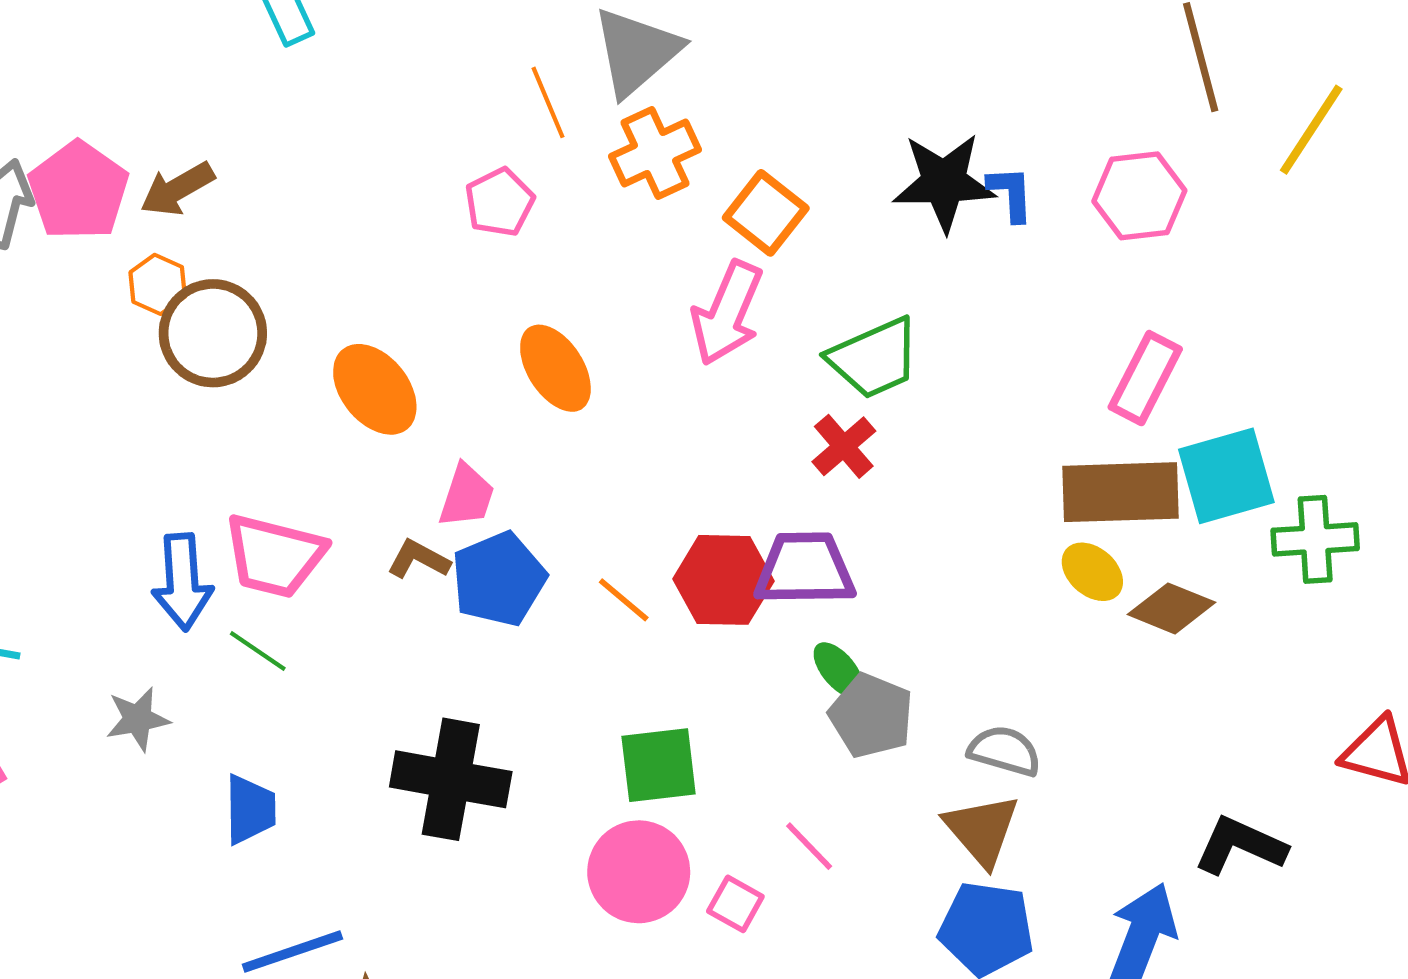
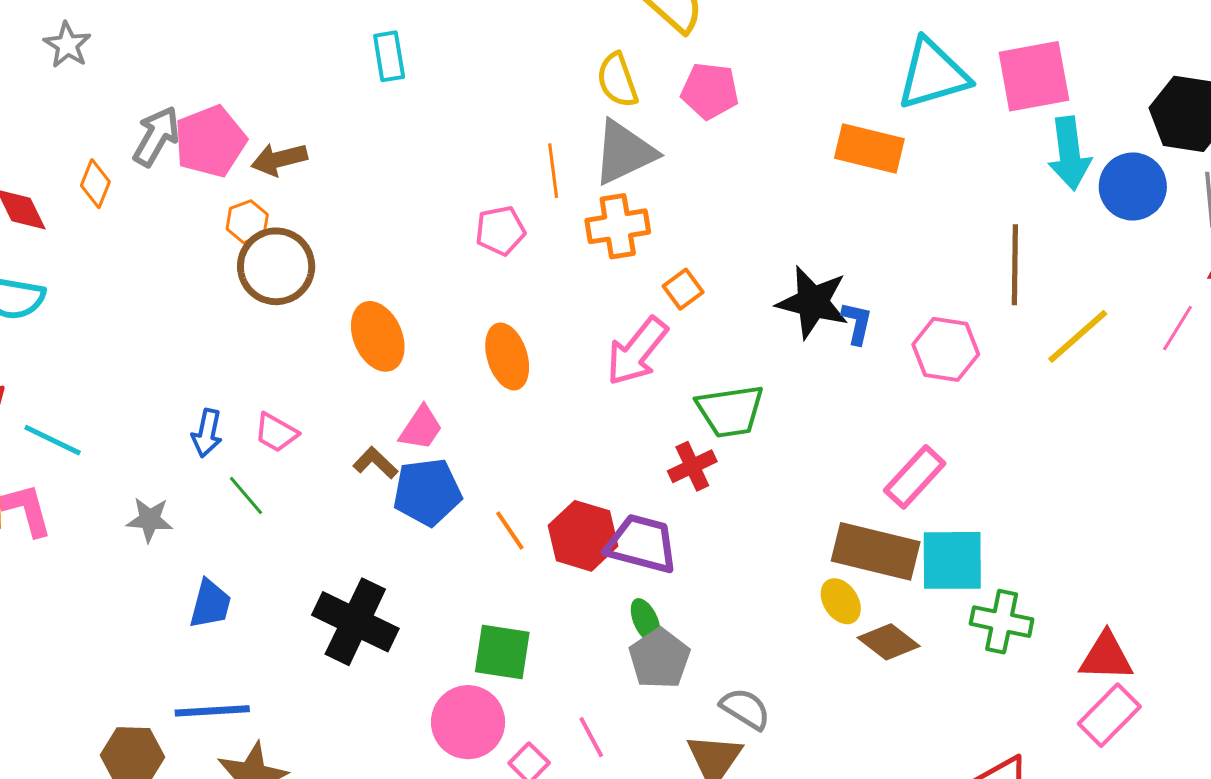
orange square: (766, 213) -> (683, 289), size x0.7
pink trapezoid: (275, 556) -> (276, 433), size x0.6
blue arrow: (182, 582) -> (207, 433), size x0.7

